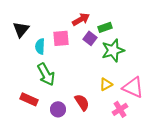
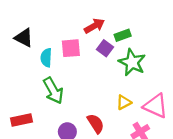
black triangle: (21, 29) -> (24, 38), turned -42
green star: (113, 50) -> (132, 62), turned -30
red rectangle: (29, 99) -> (21, 120), moved, turned -36

